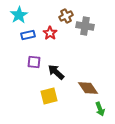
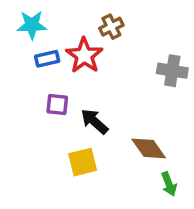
cyan star: (19, 15) -> (32, 25), turned 30
gray cross: (85, 26) -> (172, 71), moved
red star: (50, 33) -> (84, 55), size x1.5

